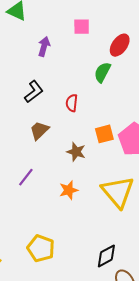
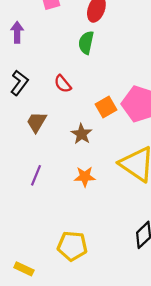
red semicircle: (72, 103) -> (63, 84), turned -30
brown star: (76, 152) -> (81, 134), turned 30
orange star: (69, 190) -> (85, 177), turned 30

